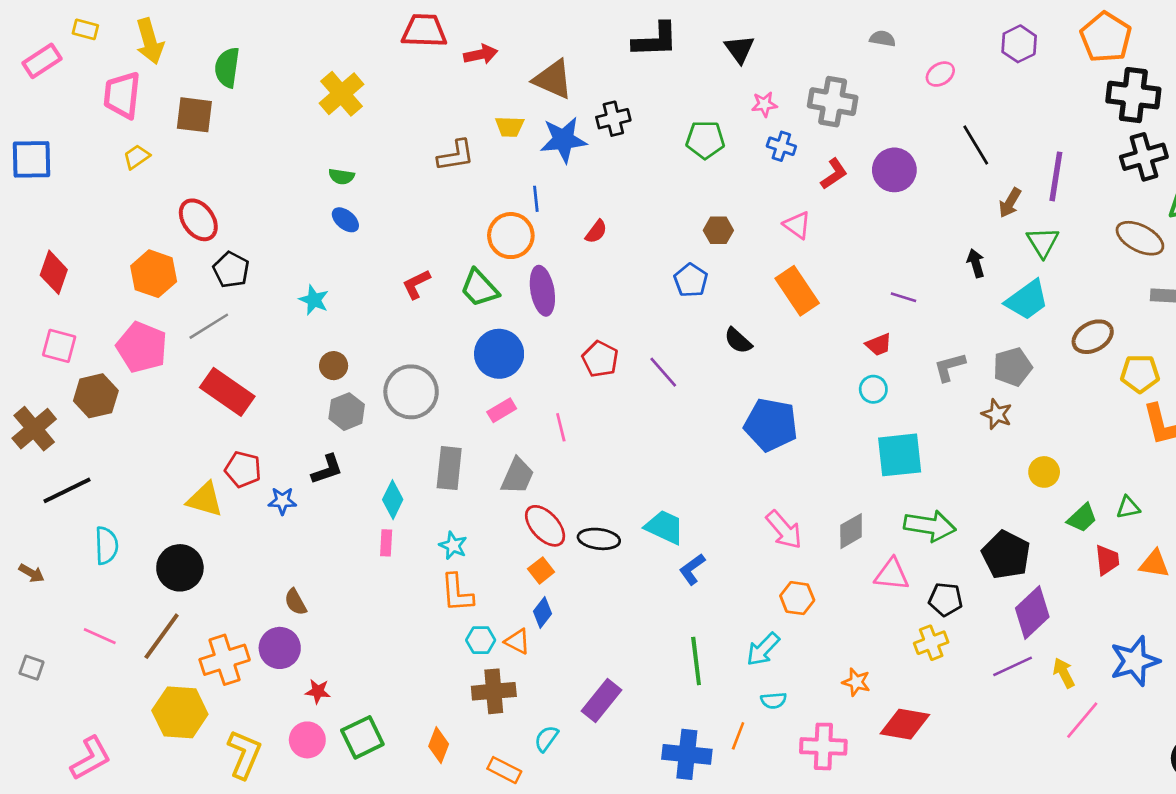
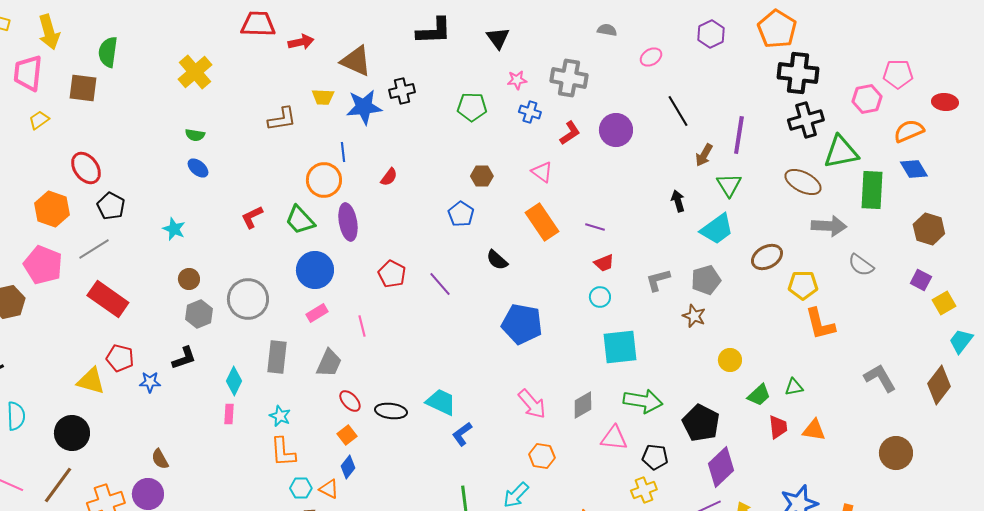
purple line: (904, 297) -> (595, 227), moved
red ellipse: (545, 526) -> (350, 401), size x0.7

